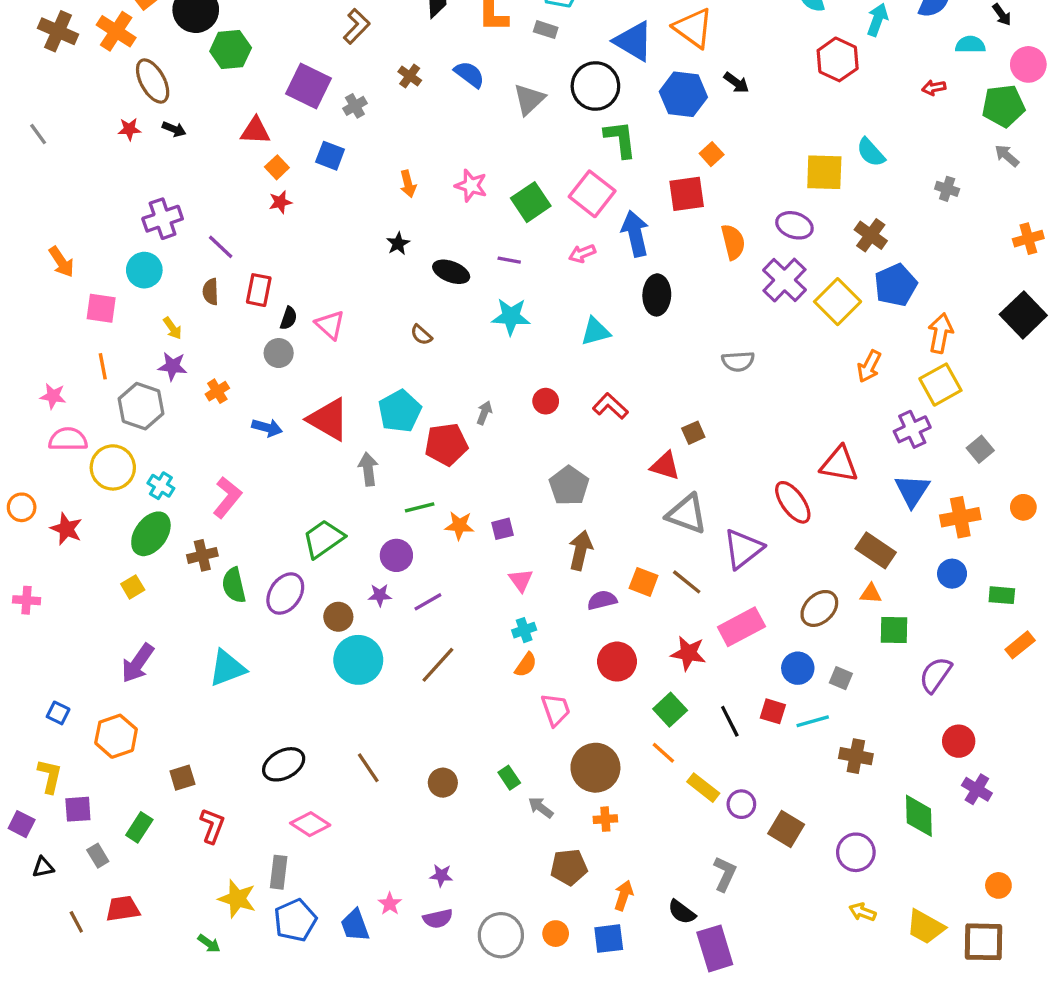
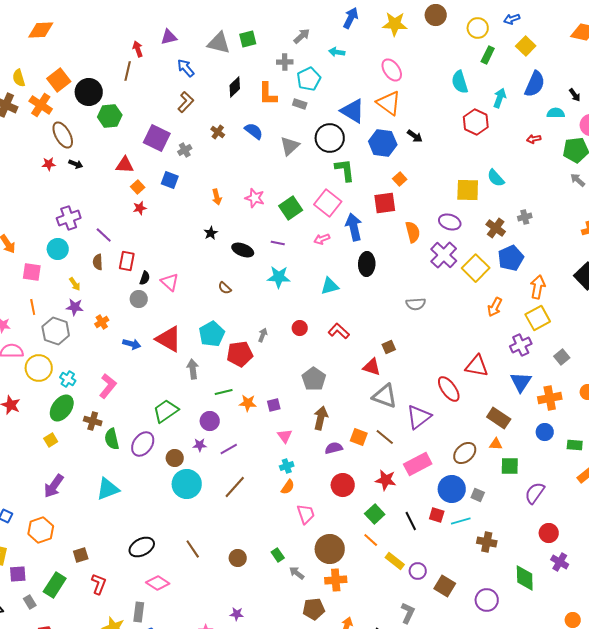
gray cross: (947, 189) -> (525, 217), moved, turned -32
brown cross: (202, 555) -> (93, 421), turned 30
blue circle: (798, 668) -> (452, 489), size x1.4
orange cross: (605, 819) -> (336, 580), size x1.5
green rectangle: (139, 827) -> (55, 585), size x1.4

